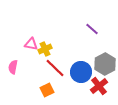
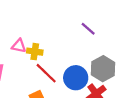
yellow cross: (45, 49) -> (35, 52), turned 32

